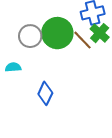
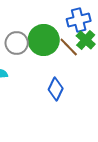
blue diamond: (45, 93) -> (56, 89), moved

